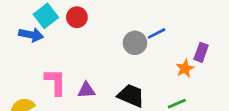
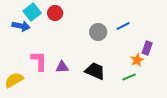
blue line: (157, 33) -> (123, 26), moved
purple rectangle: (201, 52) -> (147, 48), moved
orange star: (185, 69) -> (137, 60), moved

